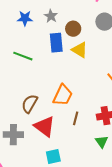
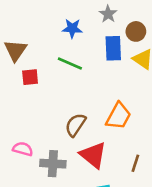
blue star: (25, 18) -> (72, 28), moved
brown line: (76, 118) -> (135, 163), moved

